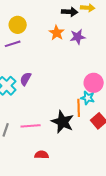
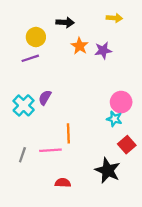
black arrow: (70, 12) -> (65, 22), moved
orange line: (79, 108) -> (68, 133), moved
black star: (63, 122) -> (108, 170), moved

